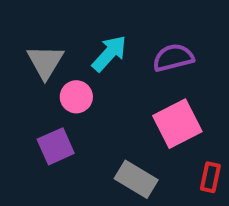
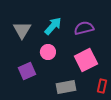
pink circle: (76, 97) -> (48, 52), moved
gray rectangle: (136, 179) -> (66, 87), turned -42

